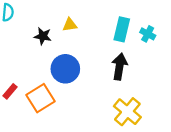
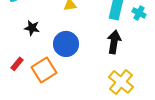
black star: (43, 36) -> (32, 28), moved

